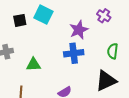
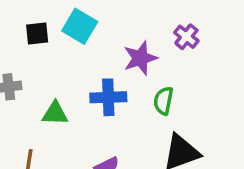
green semicircle: (113, 51) -> (163, 101), moved
blue cross: (74, 53) -> (108, 97), moved

